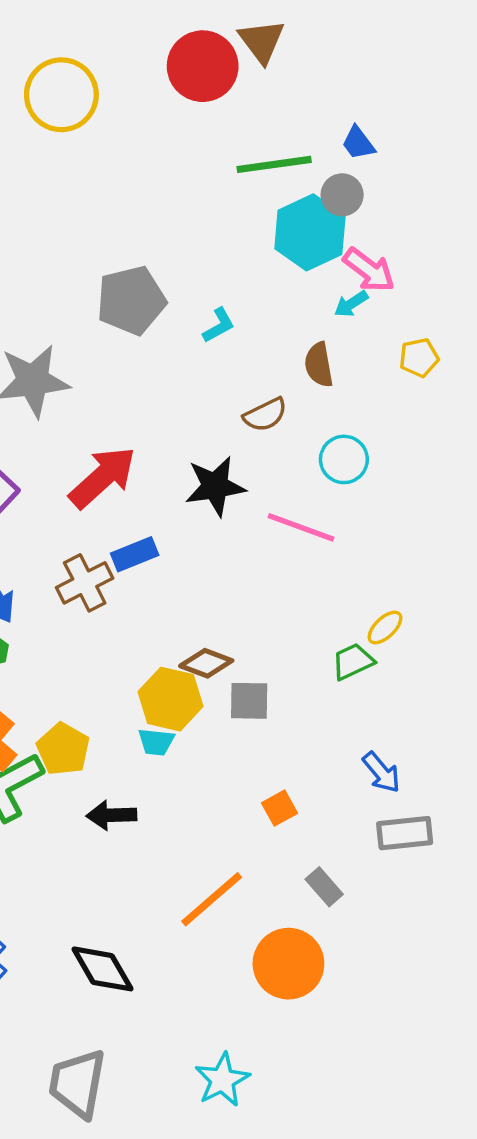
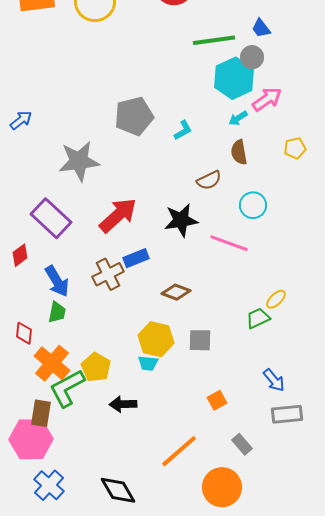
pink arrow: (369, 270) -> (267, 99), turned -72
cyan arrow: (351, 304) -> (238, 118), moved
brown diamond: (206, 663) -> (176, 292), moved

